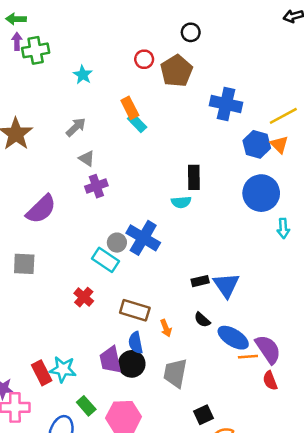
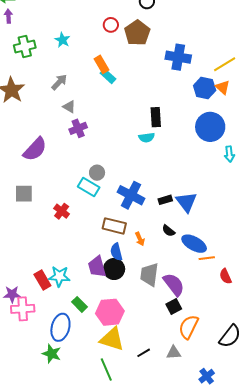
green cross: (36, 50) -> (25, 47), moved
blue cross: (143, 238) -> (131, 195), moved
red cross: (84, 297) -> (62, 211), moved
purple semicircle: (268, 349) -> (174, 285), moved

